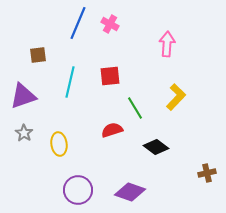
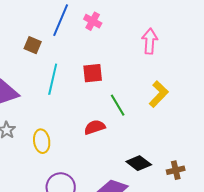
brown square: (38, 55) -> (33, 45), moved, turned 30
black diamond: (156, 147) -> (139, 163), moved
brown cross: (207, 173) -> (176, 170), moved

